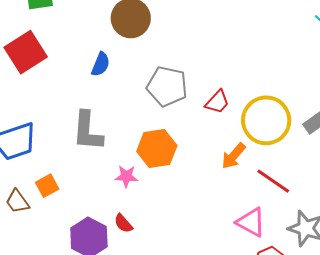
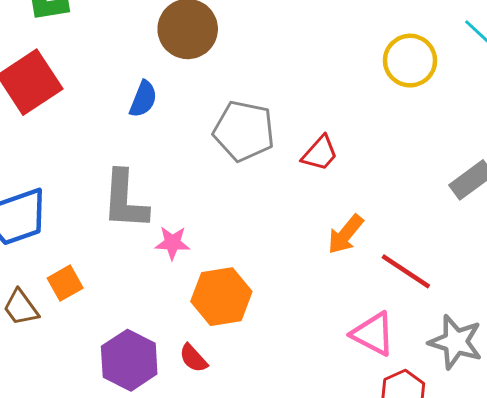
yellow circle: (266, 120) -> (410, 61), moved, size x0.7
orange hexagon: (157, 149) -> (221, 297), moved
pink star: (126, 176) -> (172, 243), moved
red semicircle: (123, 223) -> (193, 358), moved

